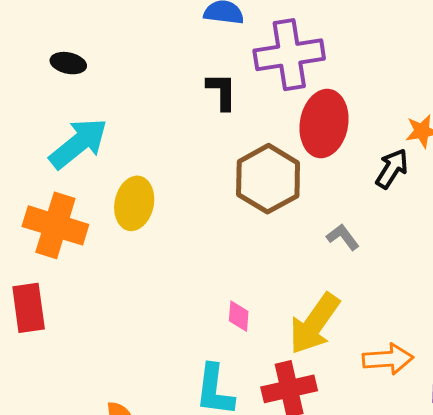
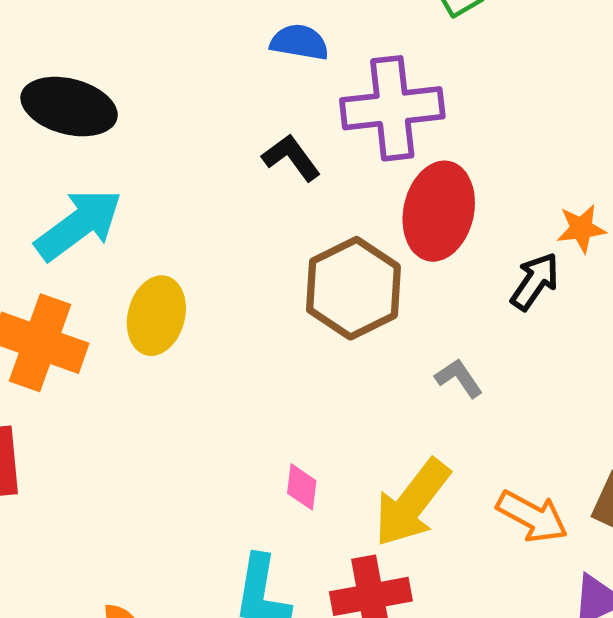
black ellipse: (68, 63) -> (69, 107), size x1.8
black L-shape: (222, 91) -> (291, 157), turned -39
orange arrow: (388, 359) -> (532, 517), moved, turned 30

